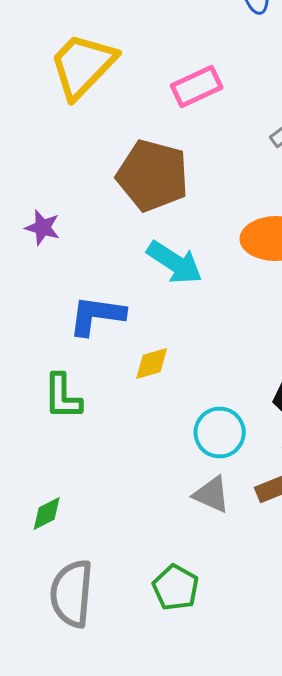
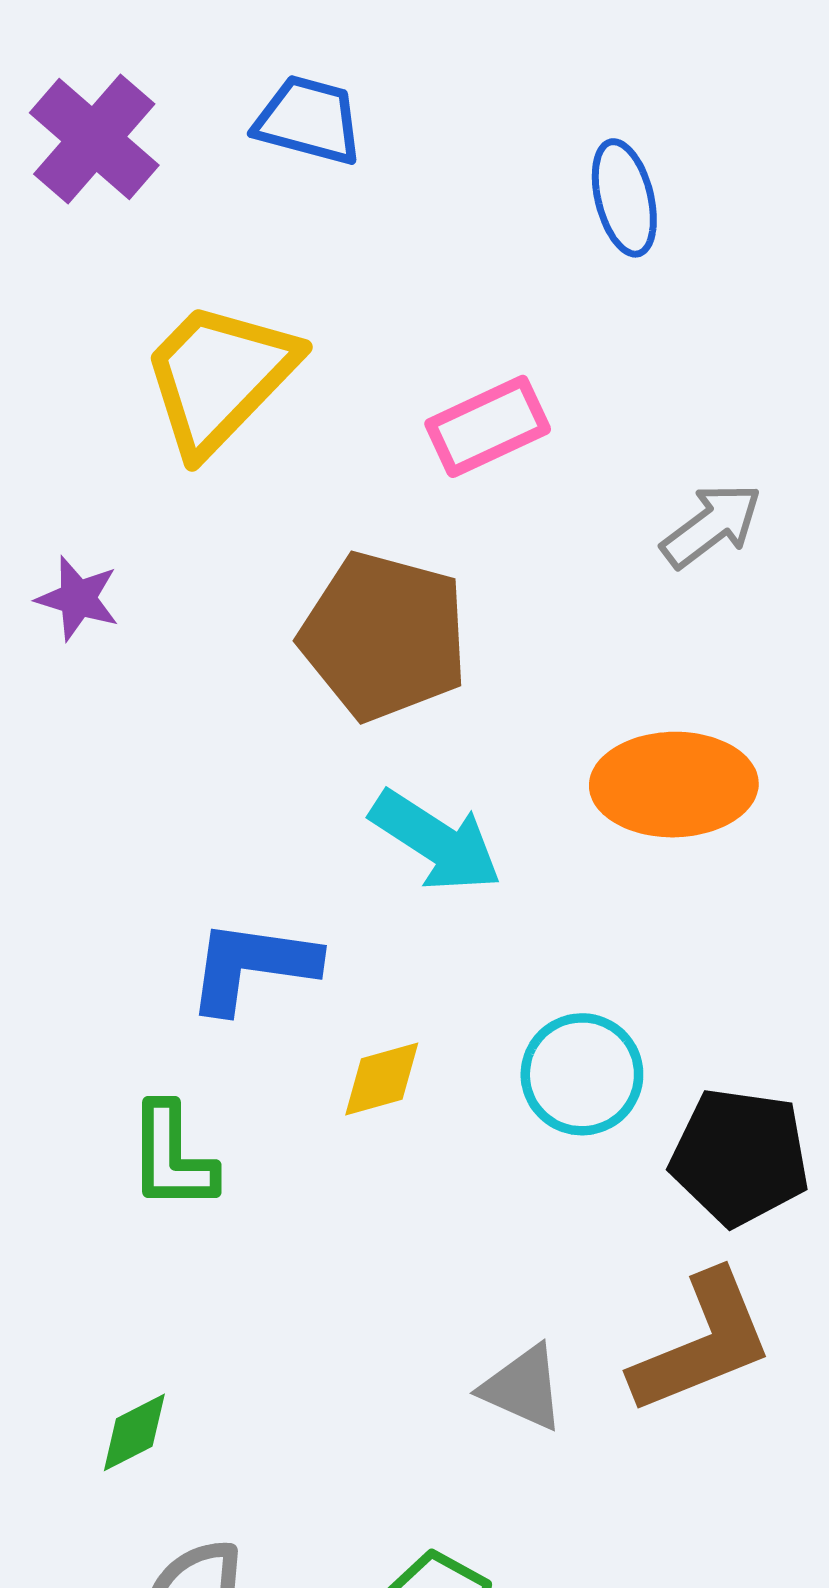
purple star: (43, 228) -> (78, 598), moved
cyan circle: (220, 432) -> (582, 1074), moved

